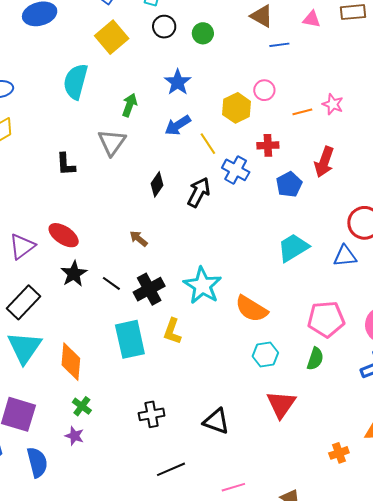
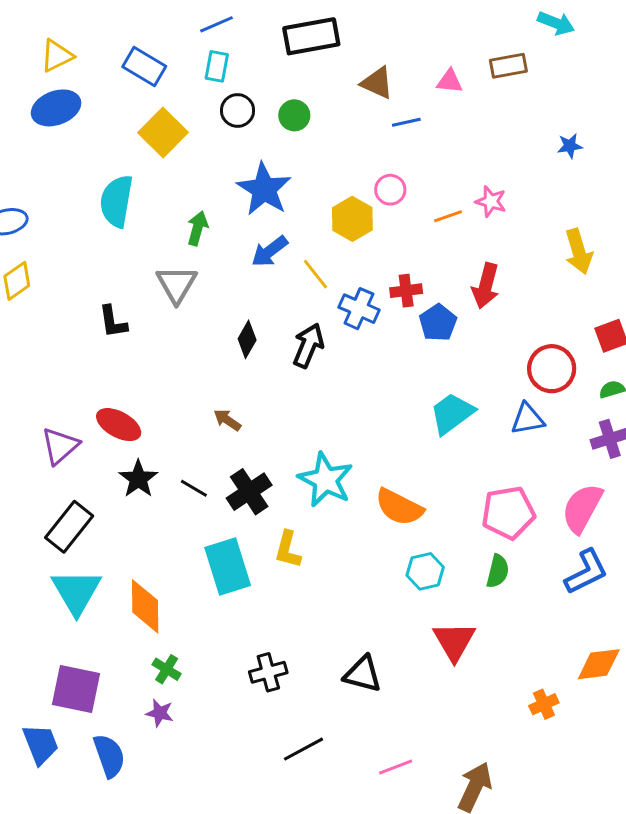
blue star: (178, 82) -> (264, 189), size x1.4
red cross: (268, 145) -> (406, 291), moved

